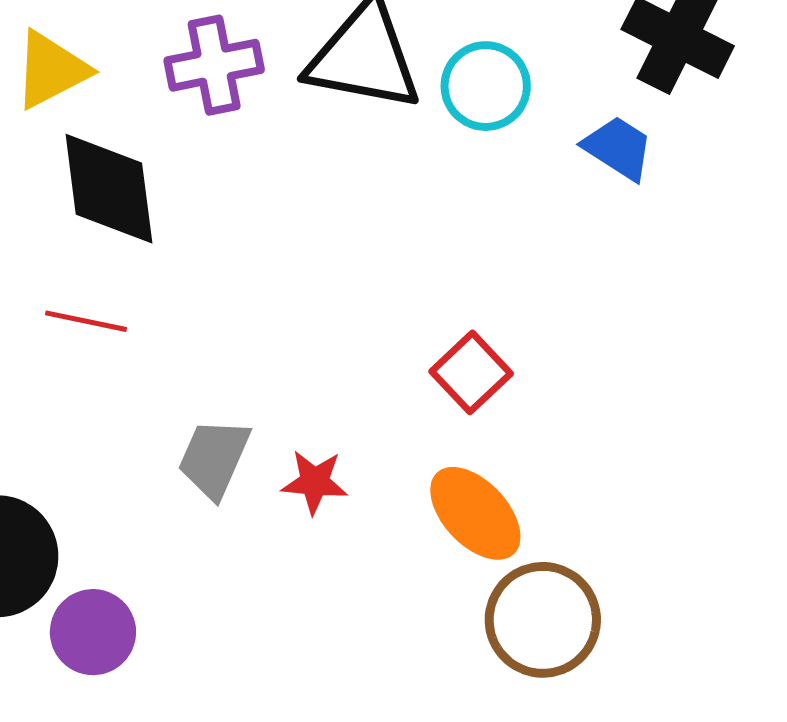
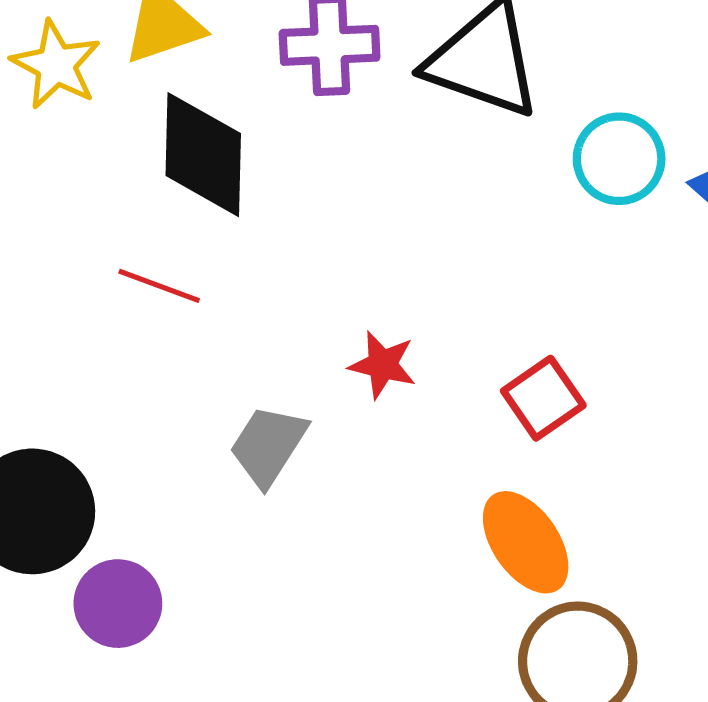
cyan circle: (486, 86) -> (619, 159), moved
red star: (315, 482) -> (383, 365), moved

